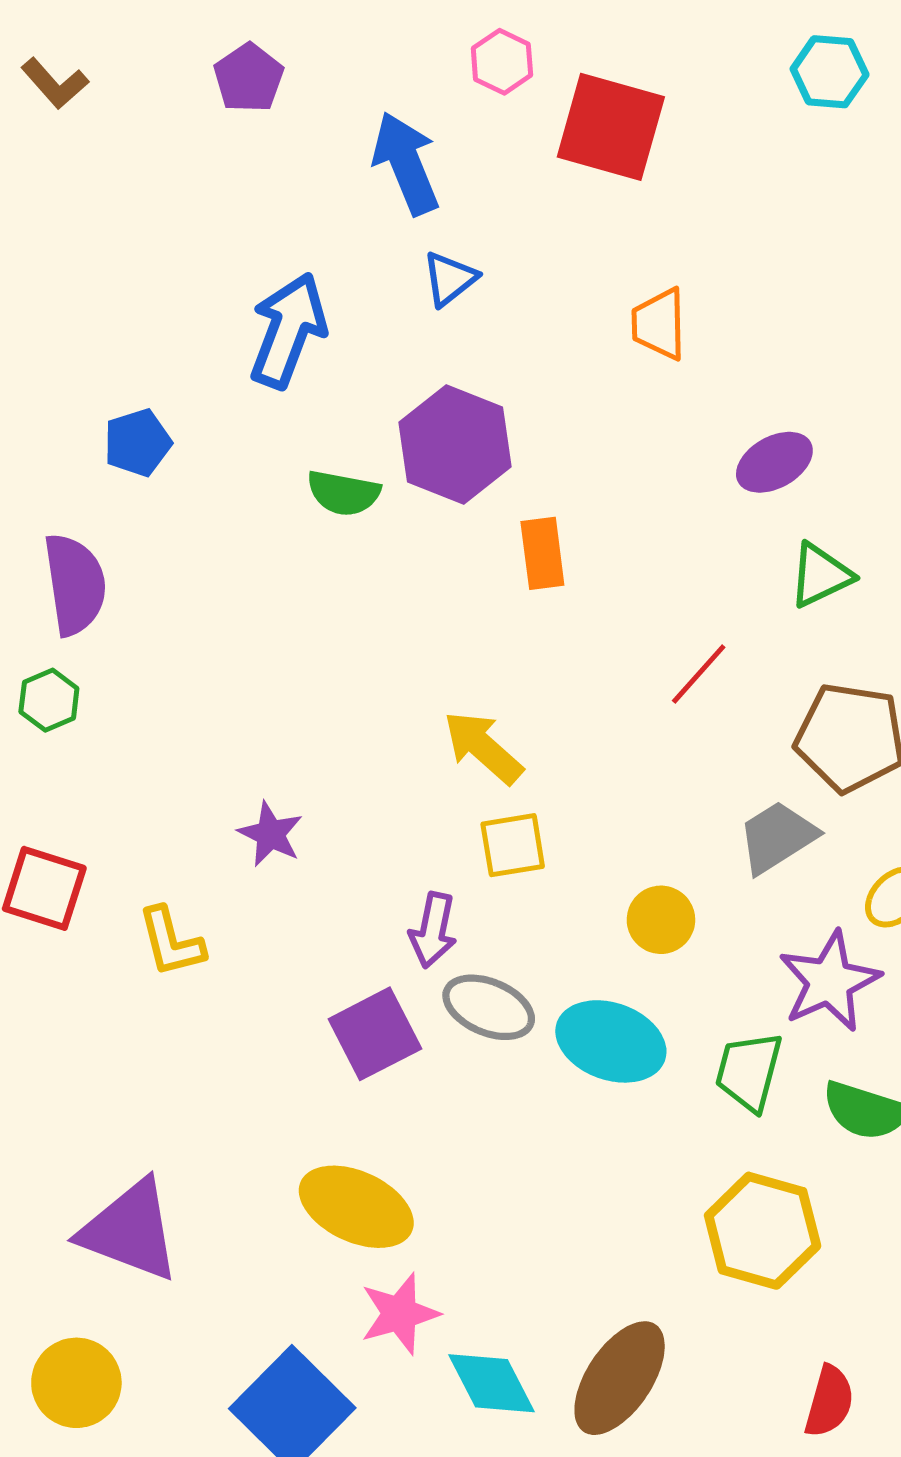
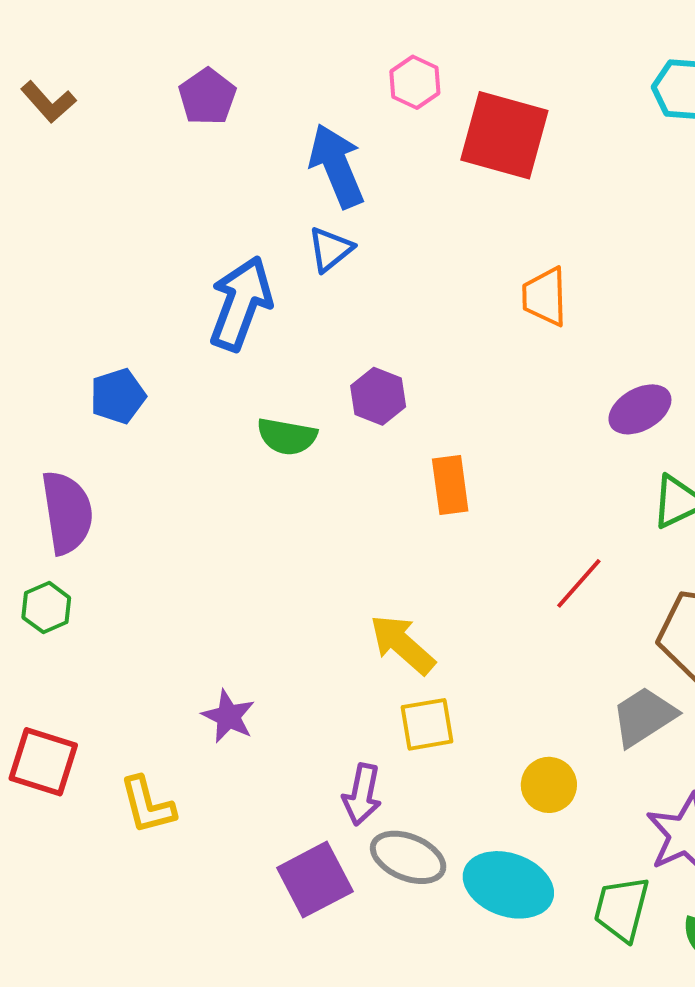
blue triangle: (450, 279) -> (330, 249), moved
purple hexagon: (455, 445) -> (378, 396), size x0.6

